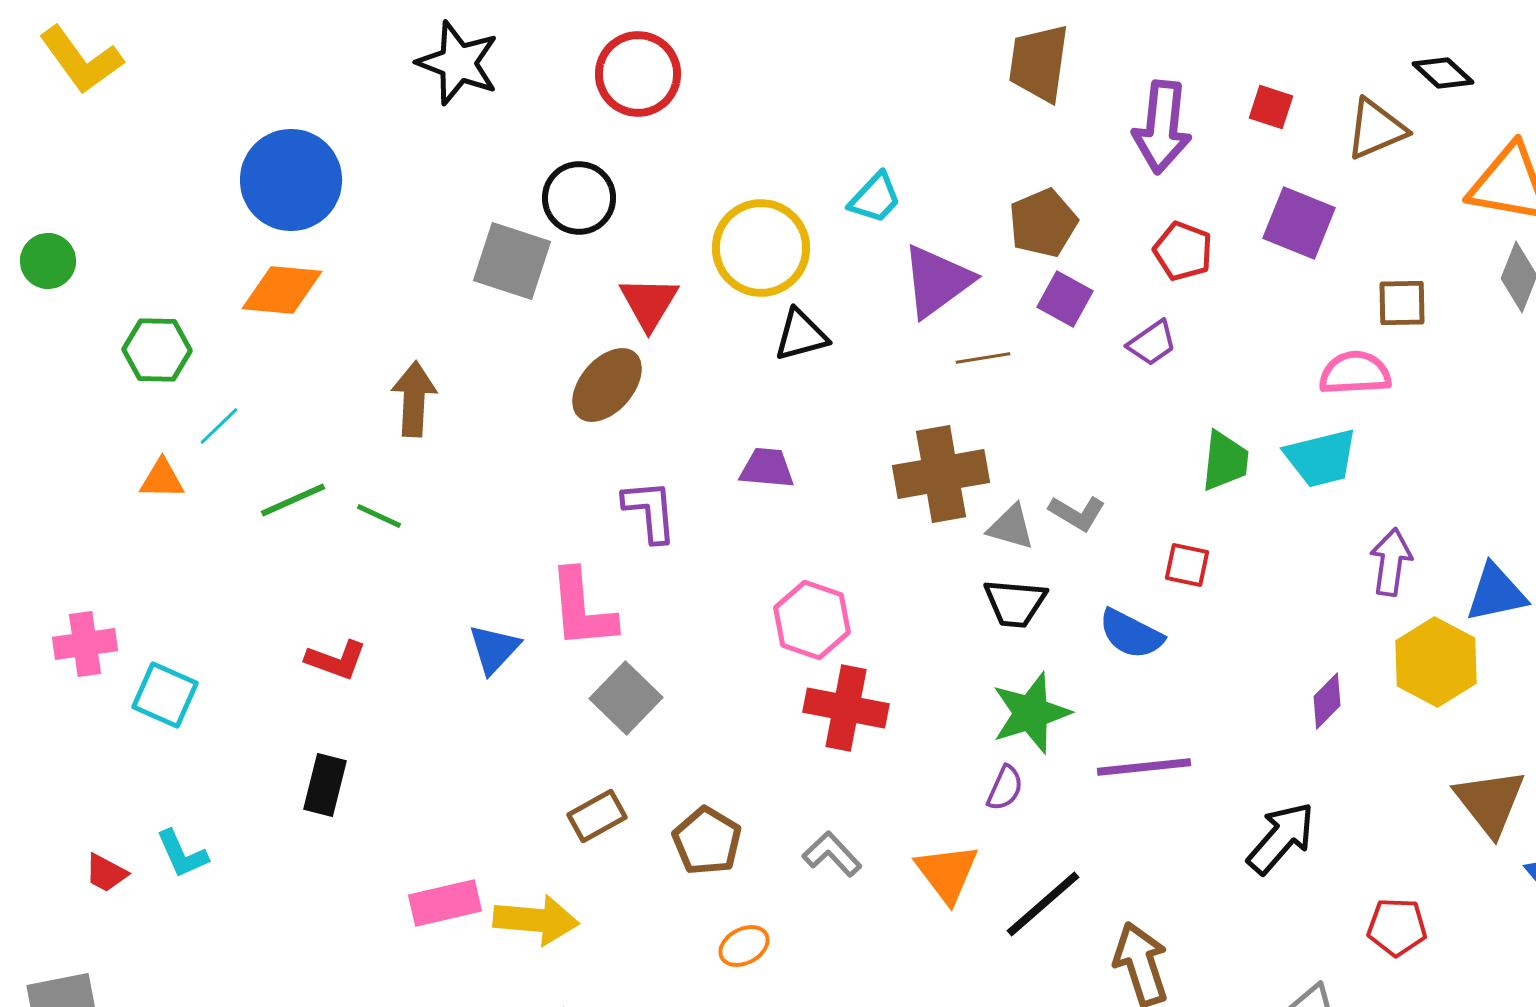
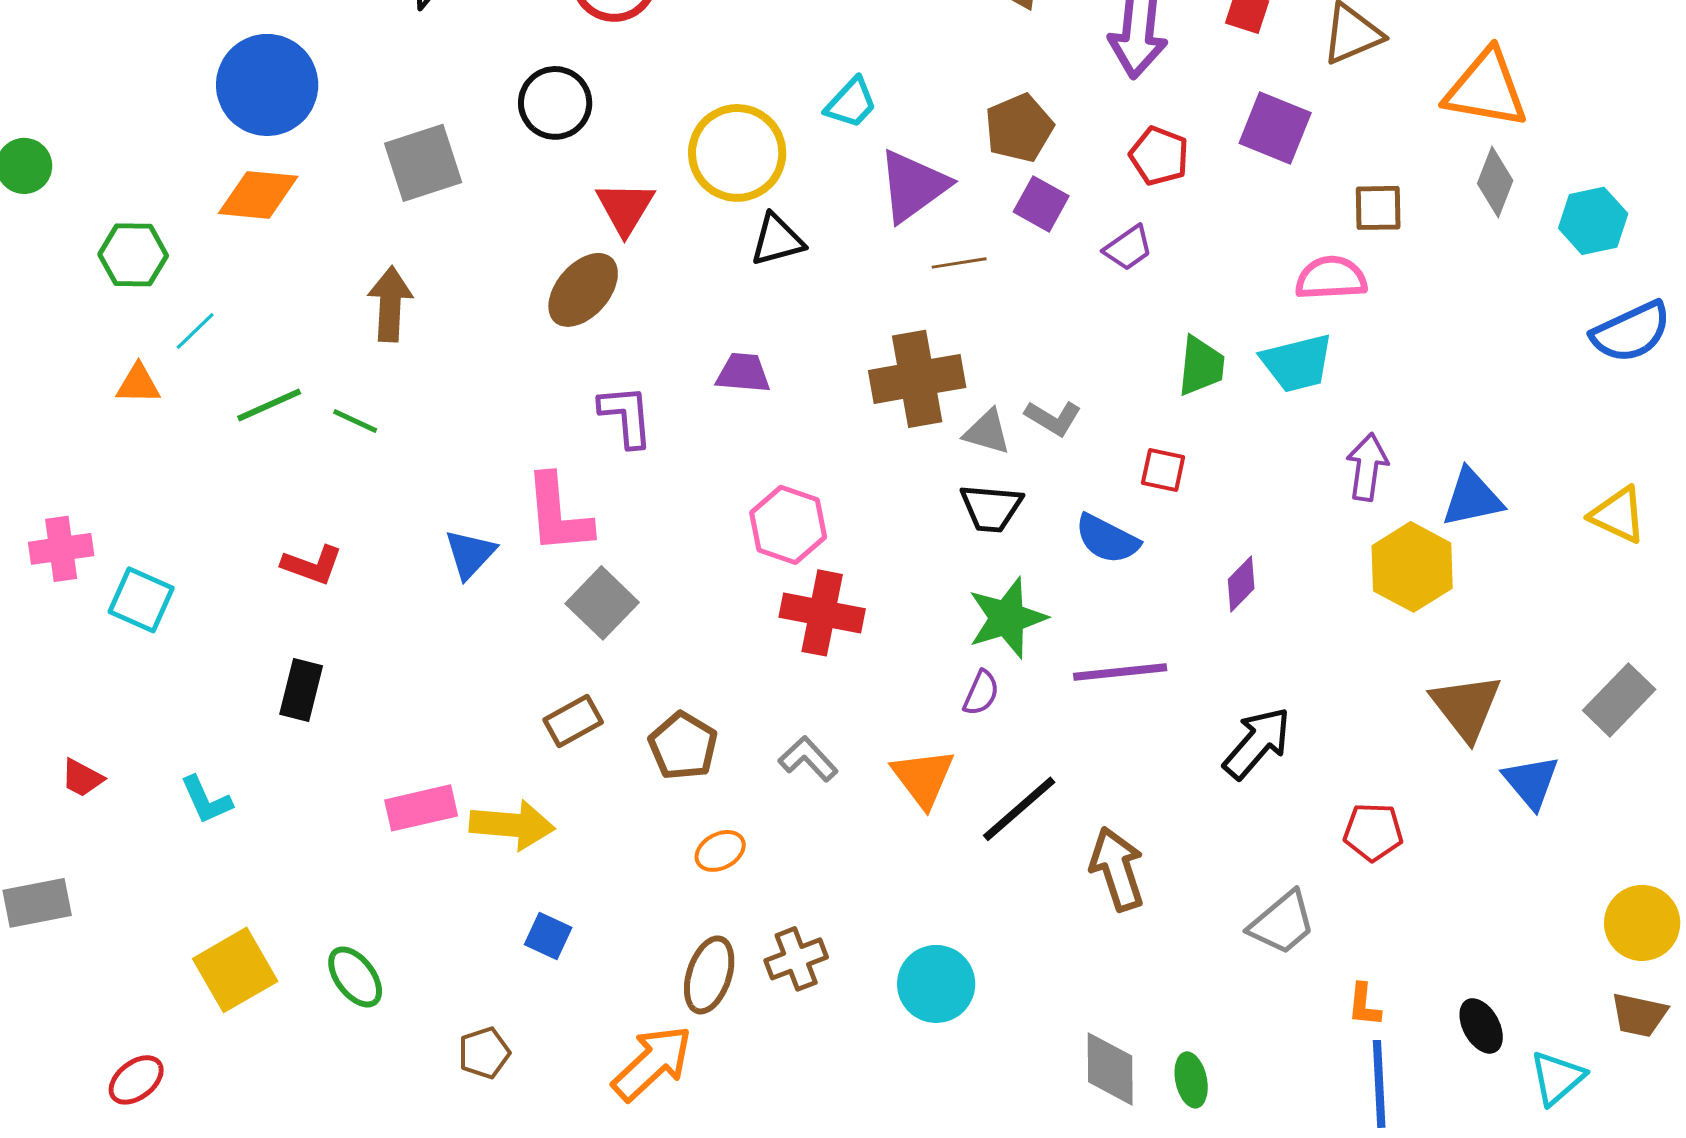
gray square: (512, 261) -> (423, 163), moved, turned -36
purple diamond: (1327, 701) -> (1241, 584), moved
cyan L-shape: (182, 854) -> (206, 800), moved

